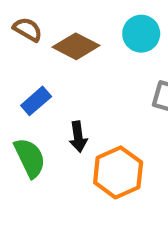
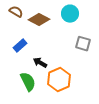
black arrow: (78, 137) -> (40, 63), turned 128
green semicircle: (30, 158) -> (28, 82), moved

